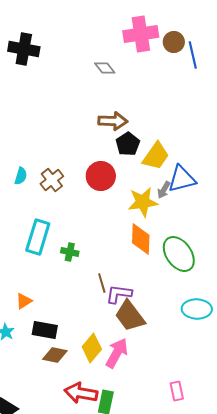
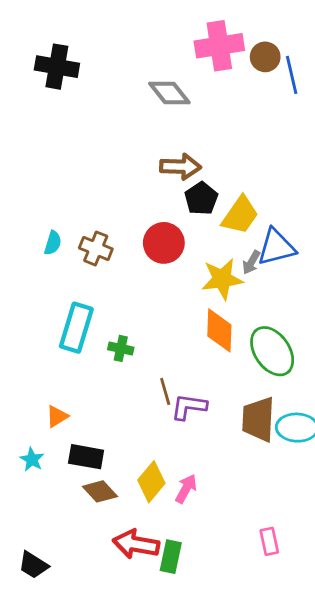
gray diamond: (105, 68) -> (169, 93), size x1.4
brown cross: (52, 180) -> (96, 248), turned -30
brown trapezoid: (130, 316) -> (258, 419), moved, turned 40
pink arrow: (117, 353) -> (186, 489), size x0.7
brown diamond: (55, 355) -> (100, 491), turned 35

